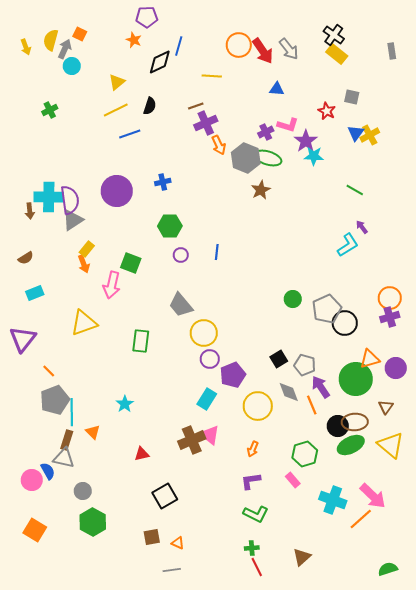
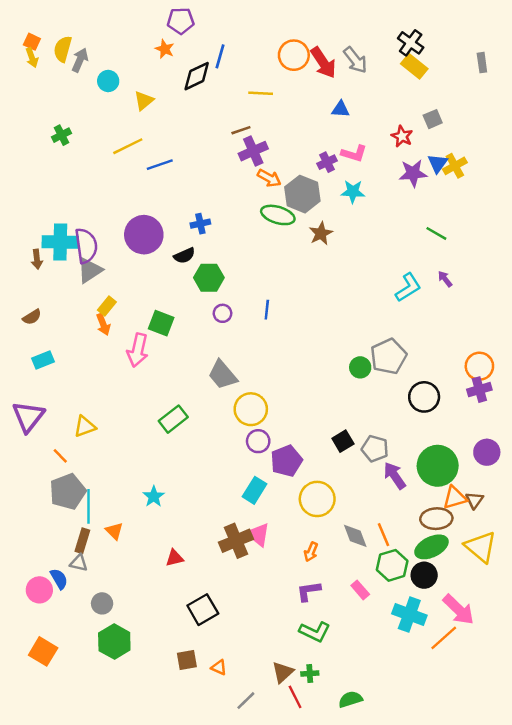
orange square: (80, 34) -> (32, 42), moved
cyan circle: (72, 66) -> (108, 81), moved
gray square: (352, 97) -> (433, 119), turned -35
black semicircle: (150, 106) -> (184, 256), moved, turned 48
yellow line: (116, 110) -> (128, 146), moved
purple star: (306, 141) -> (413, 173), moved, turned 30
orange arrow: (219, 145) -> (269, 178), turned -36
cyan star: (314, 156) -> (353, 192), moved
green ellipse: (268, 158) -> (278, 215), moved
cyan L-shape: (348, 245) -> (408, 288), moved
gray pentagon: (327, 309) -> (388, 356), moved
yellow triangle: (84, 323) -> (85, 426), moved, size x0.7
green rectangle: (141, 341) -> (173, 419), turned 45
orange triangle: (370, 359) -> (455, 498), moved
gray diamond: (289, 392) -> (355, 536), moved
orange line: (312, 405) -> (384, 535), moved
black circle: (338, 426) -> (424, 575), moved
green hexagon: (305, 454) -> (392, 565), moved
gray triangle: (64, 458) -> (79, 563), size x0.7
brown triangle: (302, 557) -> (283, 672), moved
red line: (257, 567) -> (295, 697), moved
green semicircle: (388, 569) -> (350, 699), moved
gray line: (172, 570) -> (246, 701), moved, turned -36

